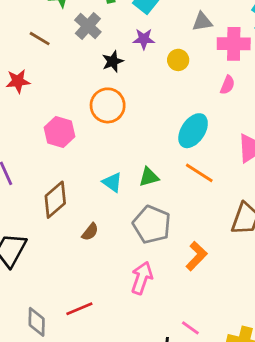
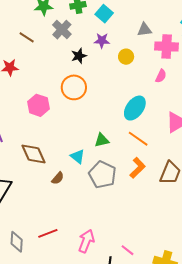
cyan triangle: (112, 182) -> (78, 156), moved
brown diamond: (55, 200) -> (33, 154), turned -76
orange L-shape: (196, 256) -> (138, 168), moved
pink arrow: (142, 278) -> (86, 241), moved

